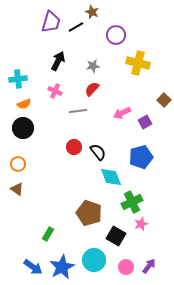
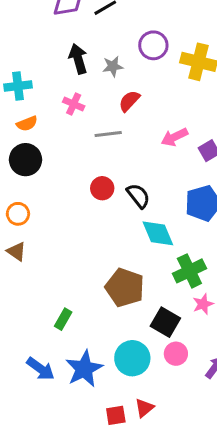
purple circle: (116, 35) -> (153, 45), moved
black arrow: (58, 61) -> (78, 59), turned -42
gray star: (93, 66) -> (113, 66), moved
pink circle: (126, 267) -> (176, 354), moved

